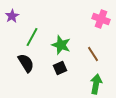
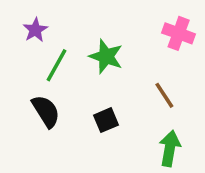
purple star: (12, 16) -> (35, 30), moved
green star: (61, 45) -> (106, 56), moved

